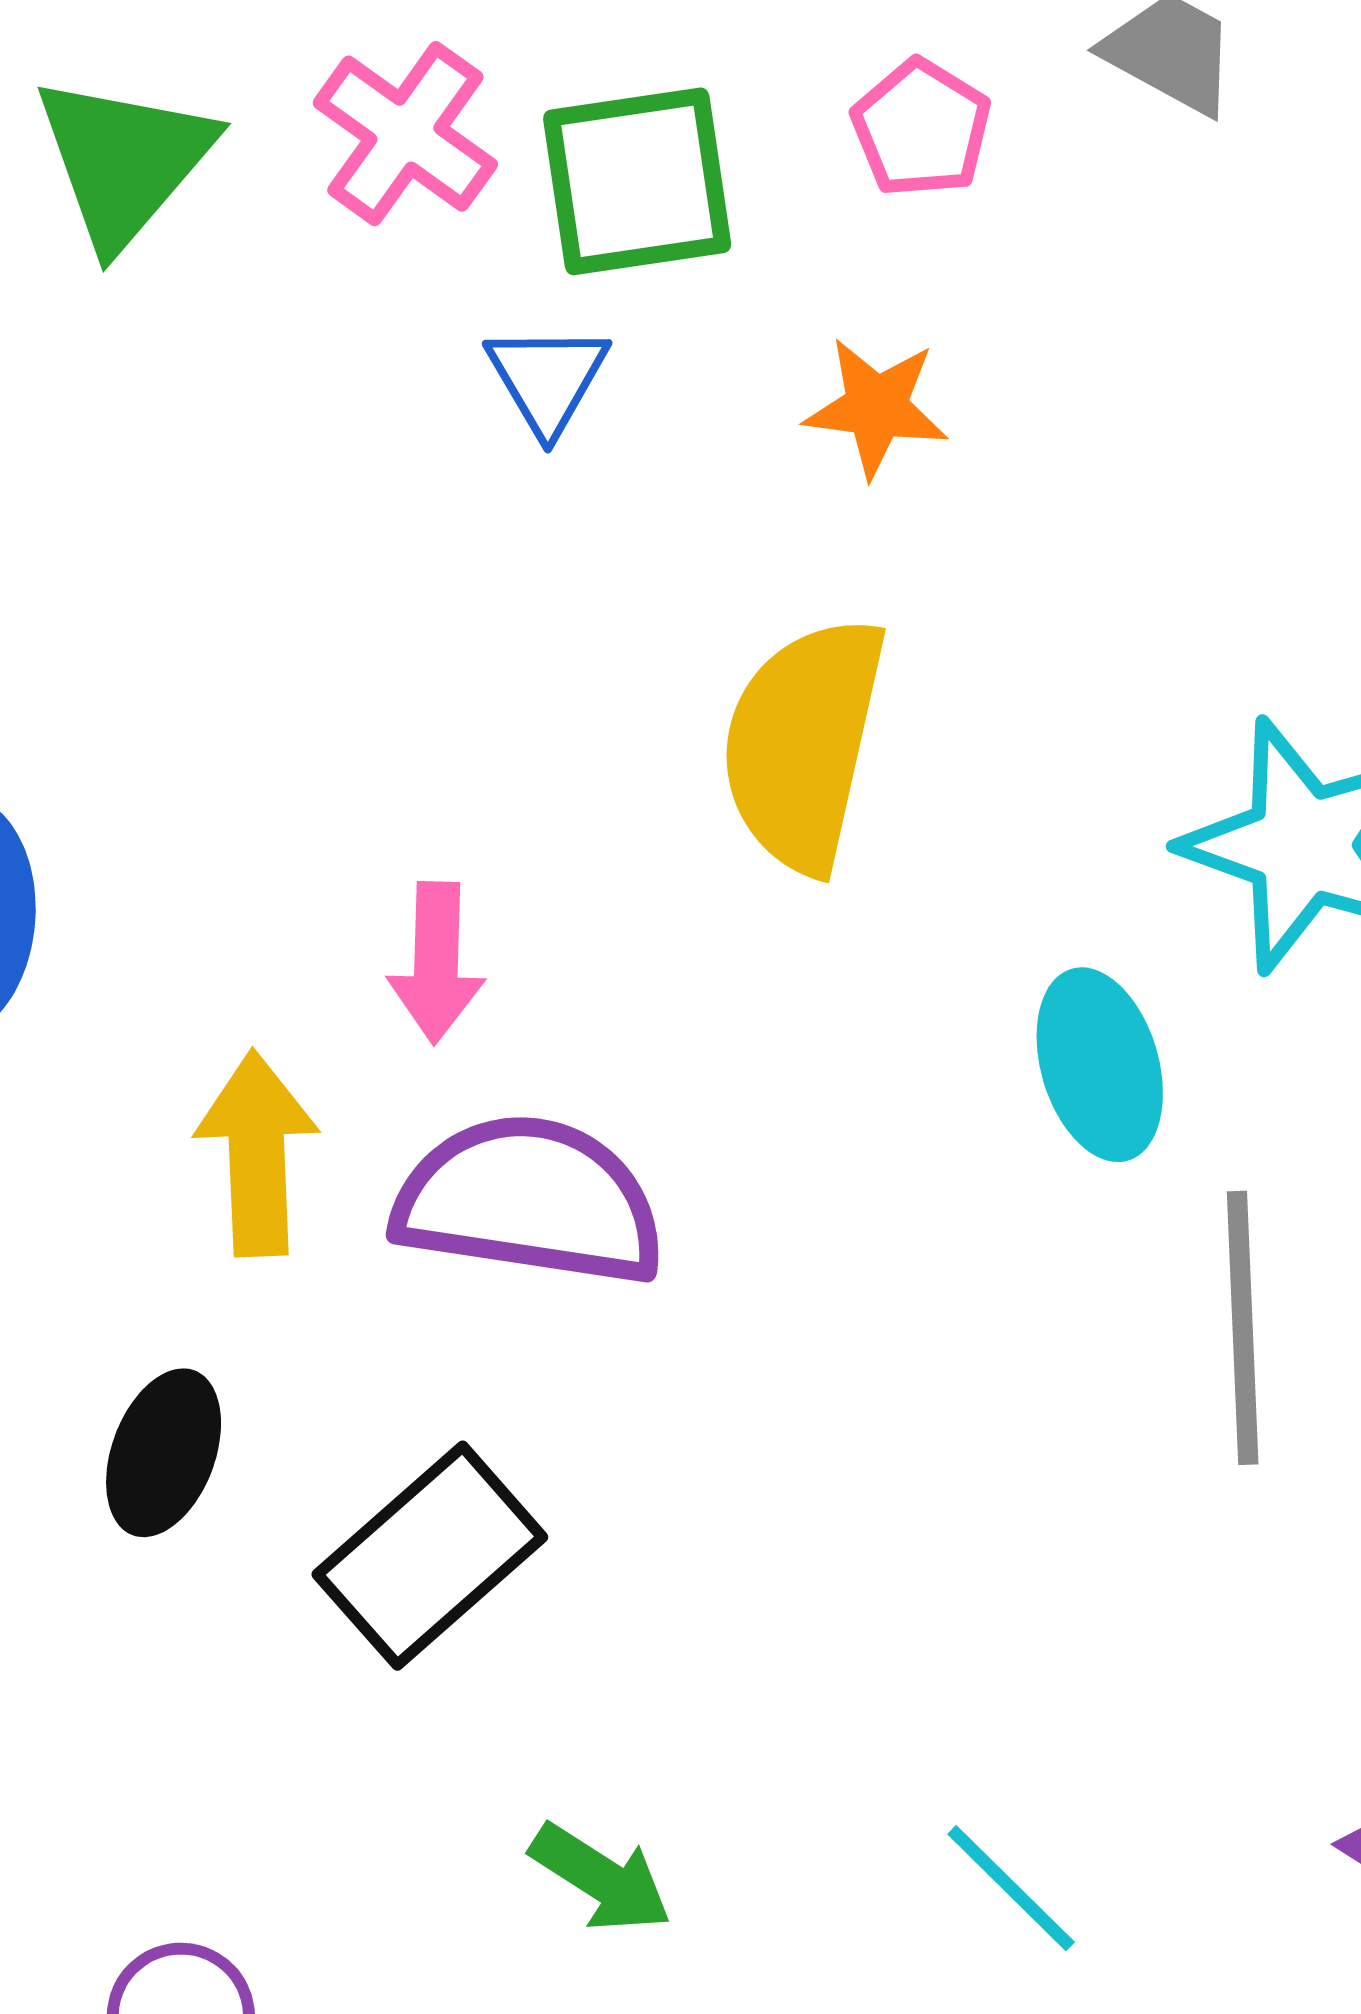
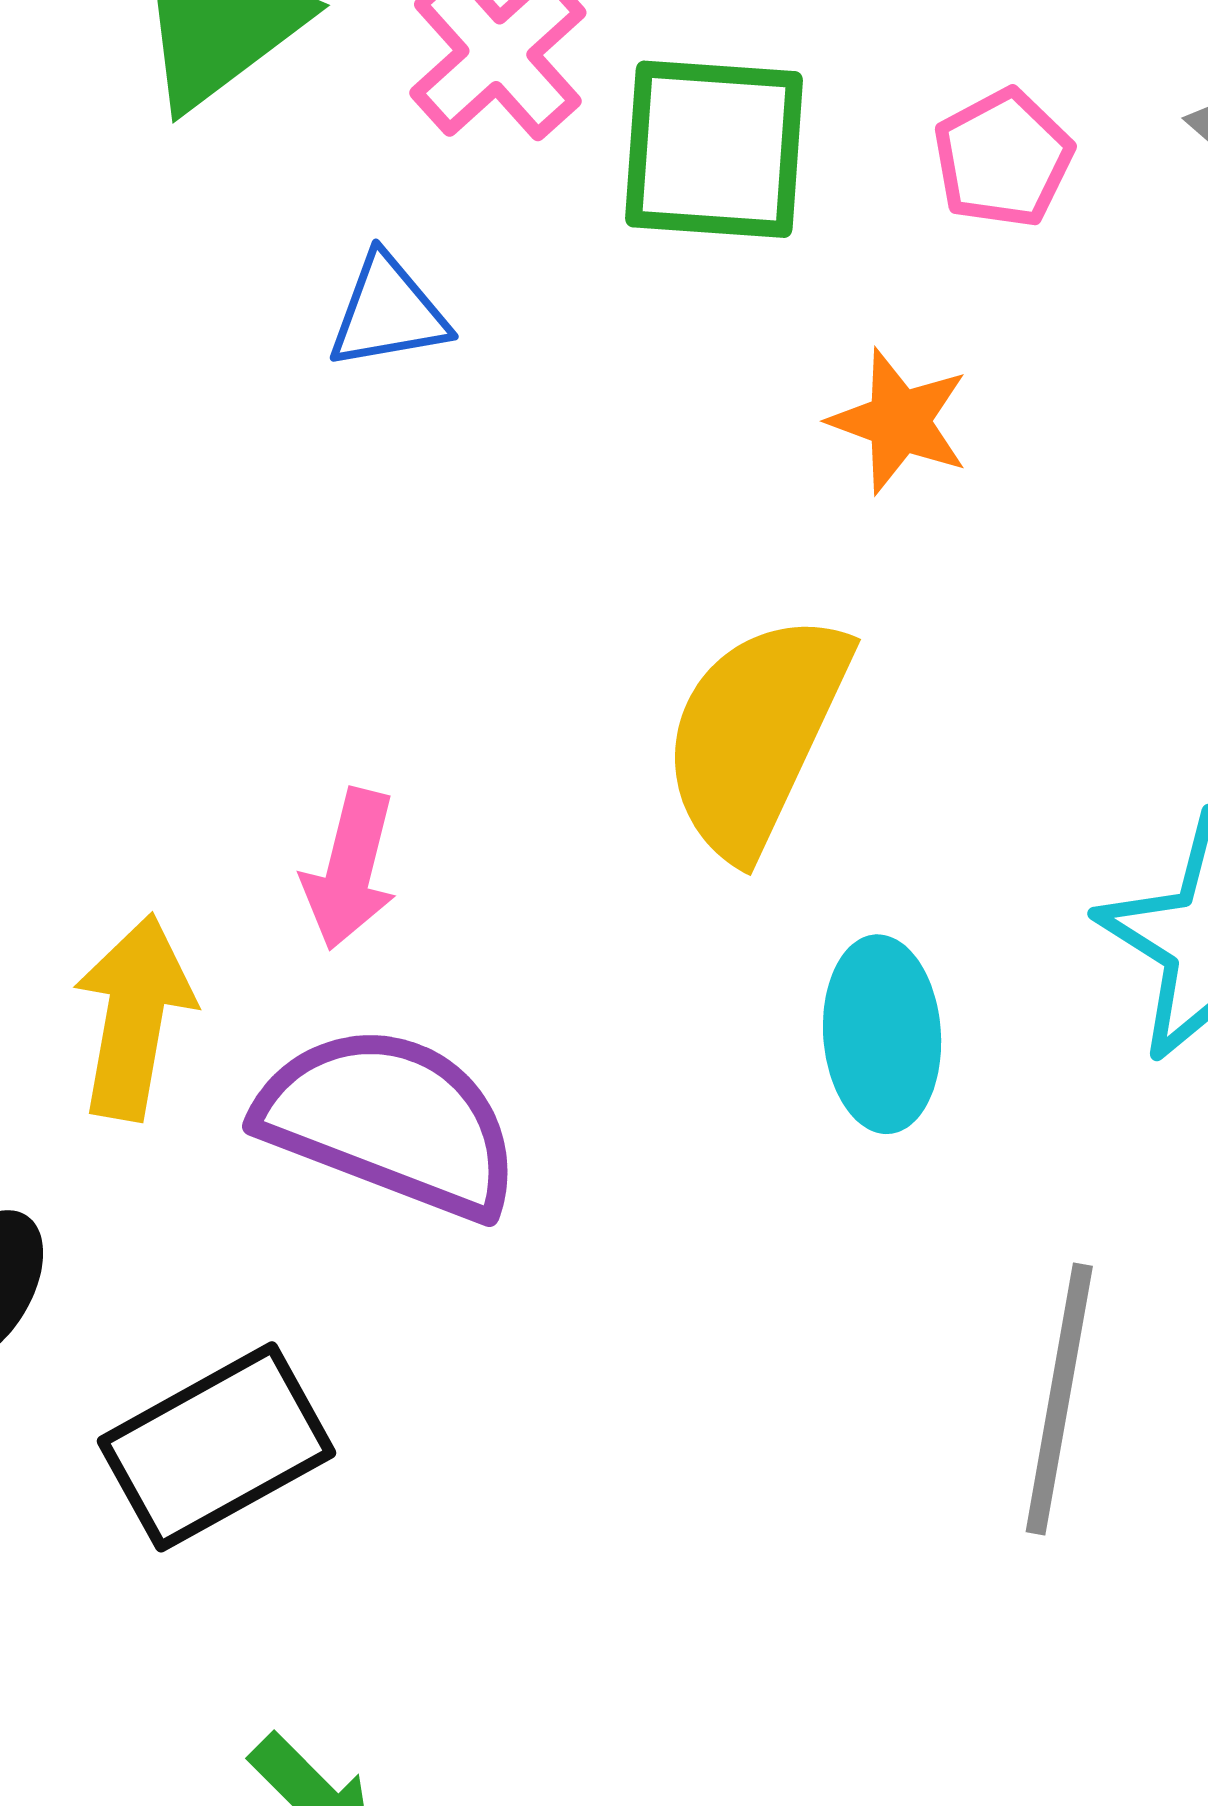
blue triangle: (547, 379) -> (388, 312), moved, turned 38
cyan ellipse: (1100, 1065) -> (882, 1034), moved

